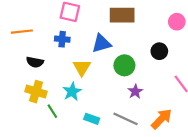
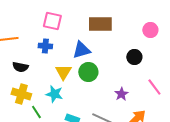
green circle: (124, 65) -> (88, 72), moved
cyan star: (72, 92) -> (54, 94), turned -30
purple star: (135, 92) -> (121, 94), moved

